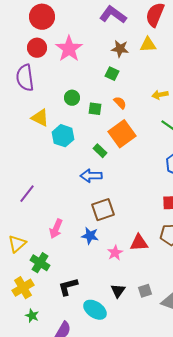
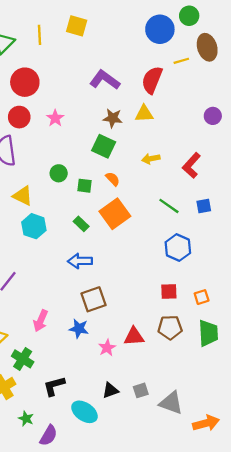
pink star: (69, 49) -> (55, 118), size x0.6
green square: (112, 74) -> (104, 146), size x1.5
yellow arrow: (160, 95) -> (151, 159), moved
cyan hexagon: (63, 136) -> (34, 226), moved
green rectangle: (100, 151) -> (81, 224), moved
black triangle: (118, 291) -> (110, 390), turned 35
green star: (32, 316) -> (26, 419), moved

